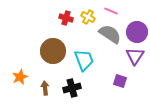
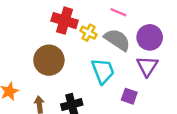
yellow cross: (88, 17) -> (88, 33), moved
red cross: (66, 18) -> (65, 21), size x1.5
cyan trapezoid: (84, 60) -> (103, 71), moved

